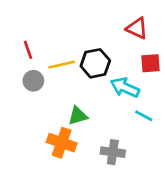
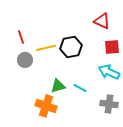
cyan arrow: (125, 87) -> (109, 72), moved
cyan line: (144, 116) -> (80, 88), moved
gray cross: (113, 152) -> (109, 104), moved

